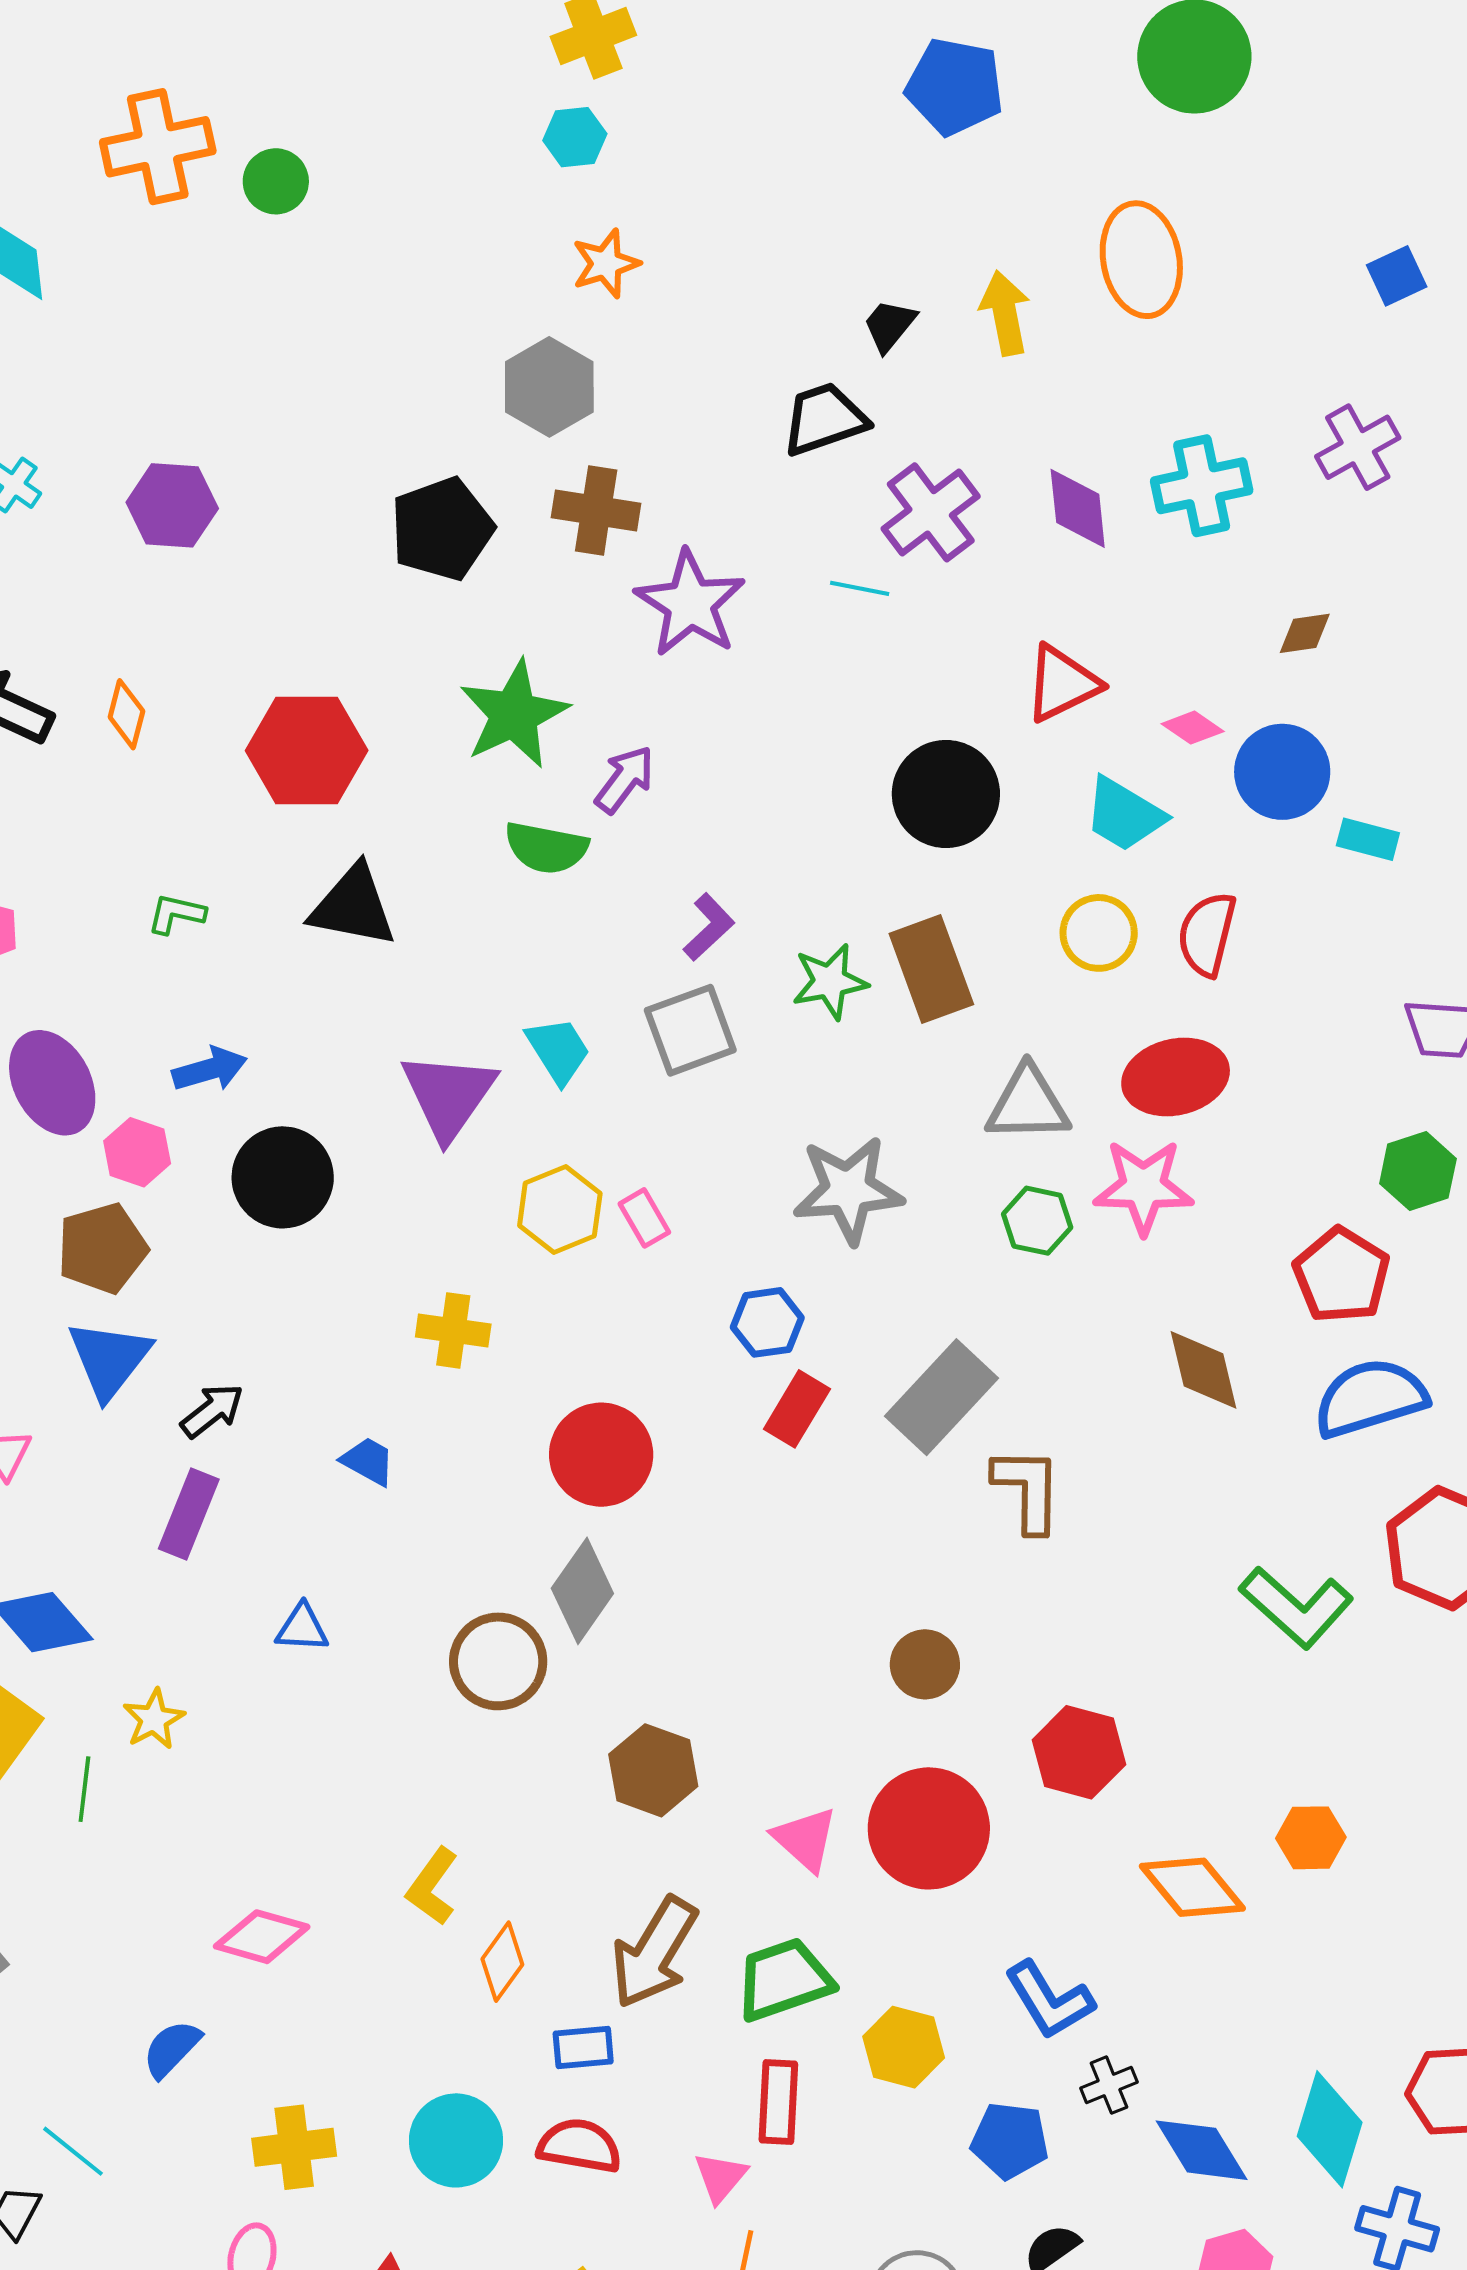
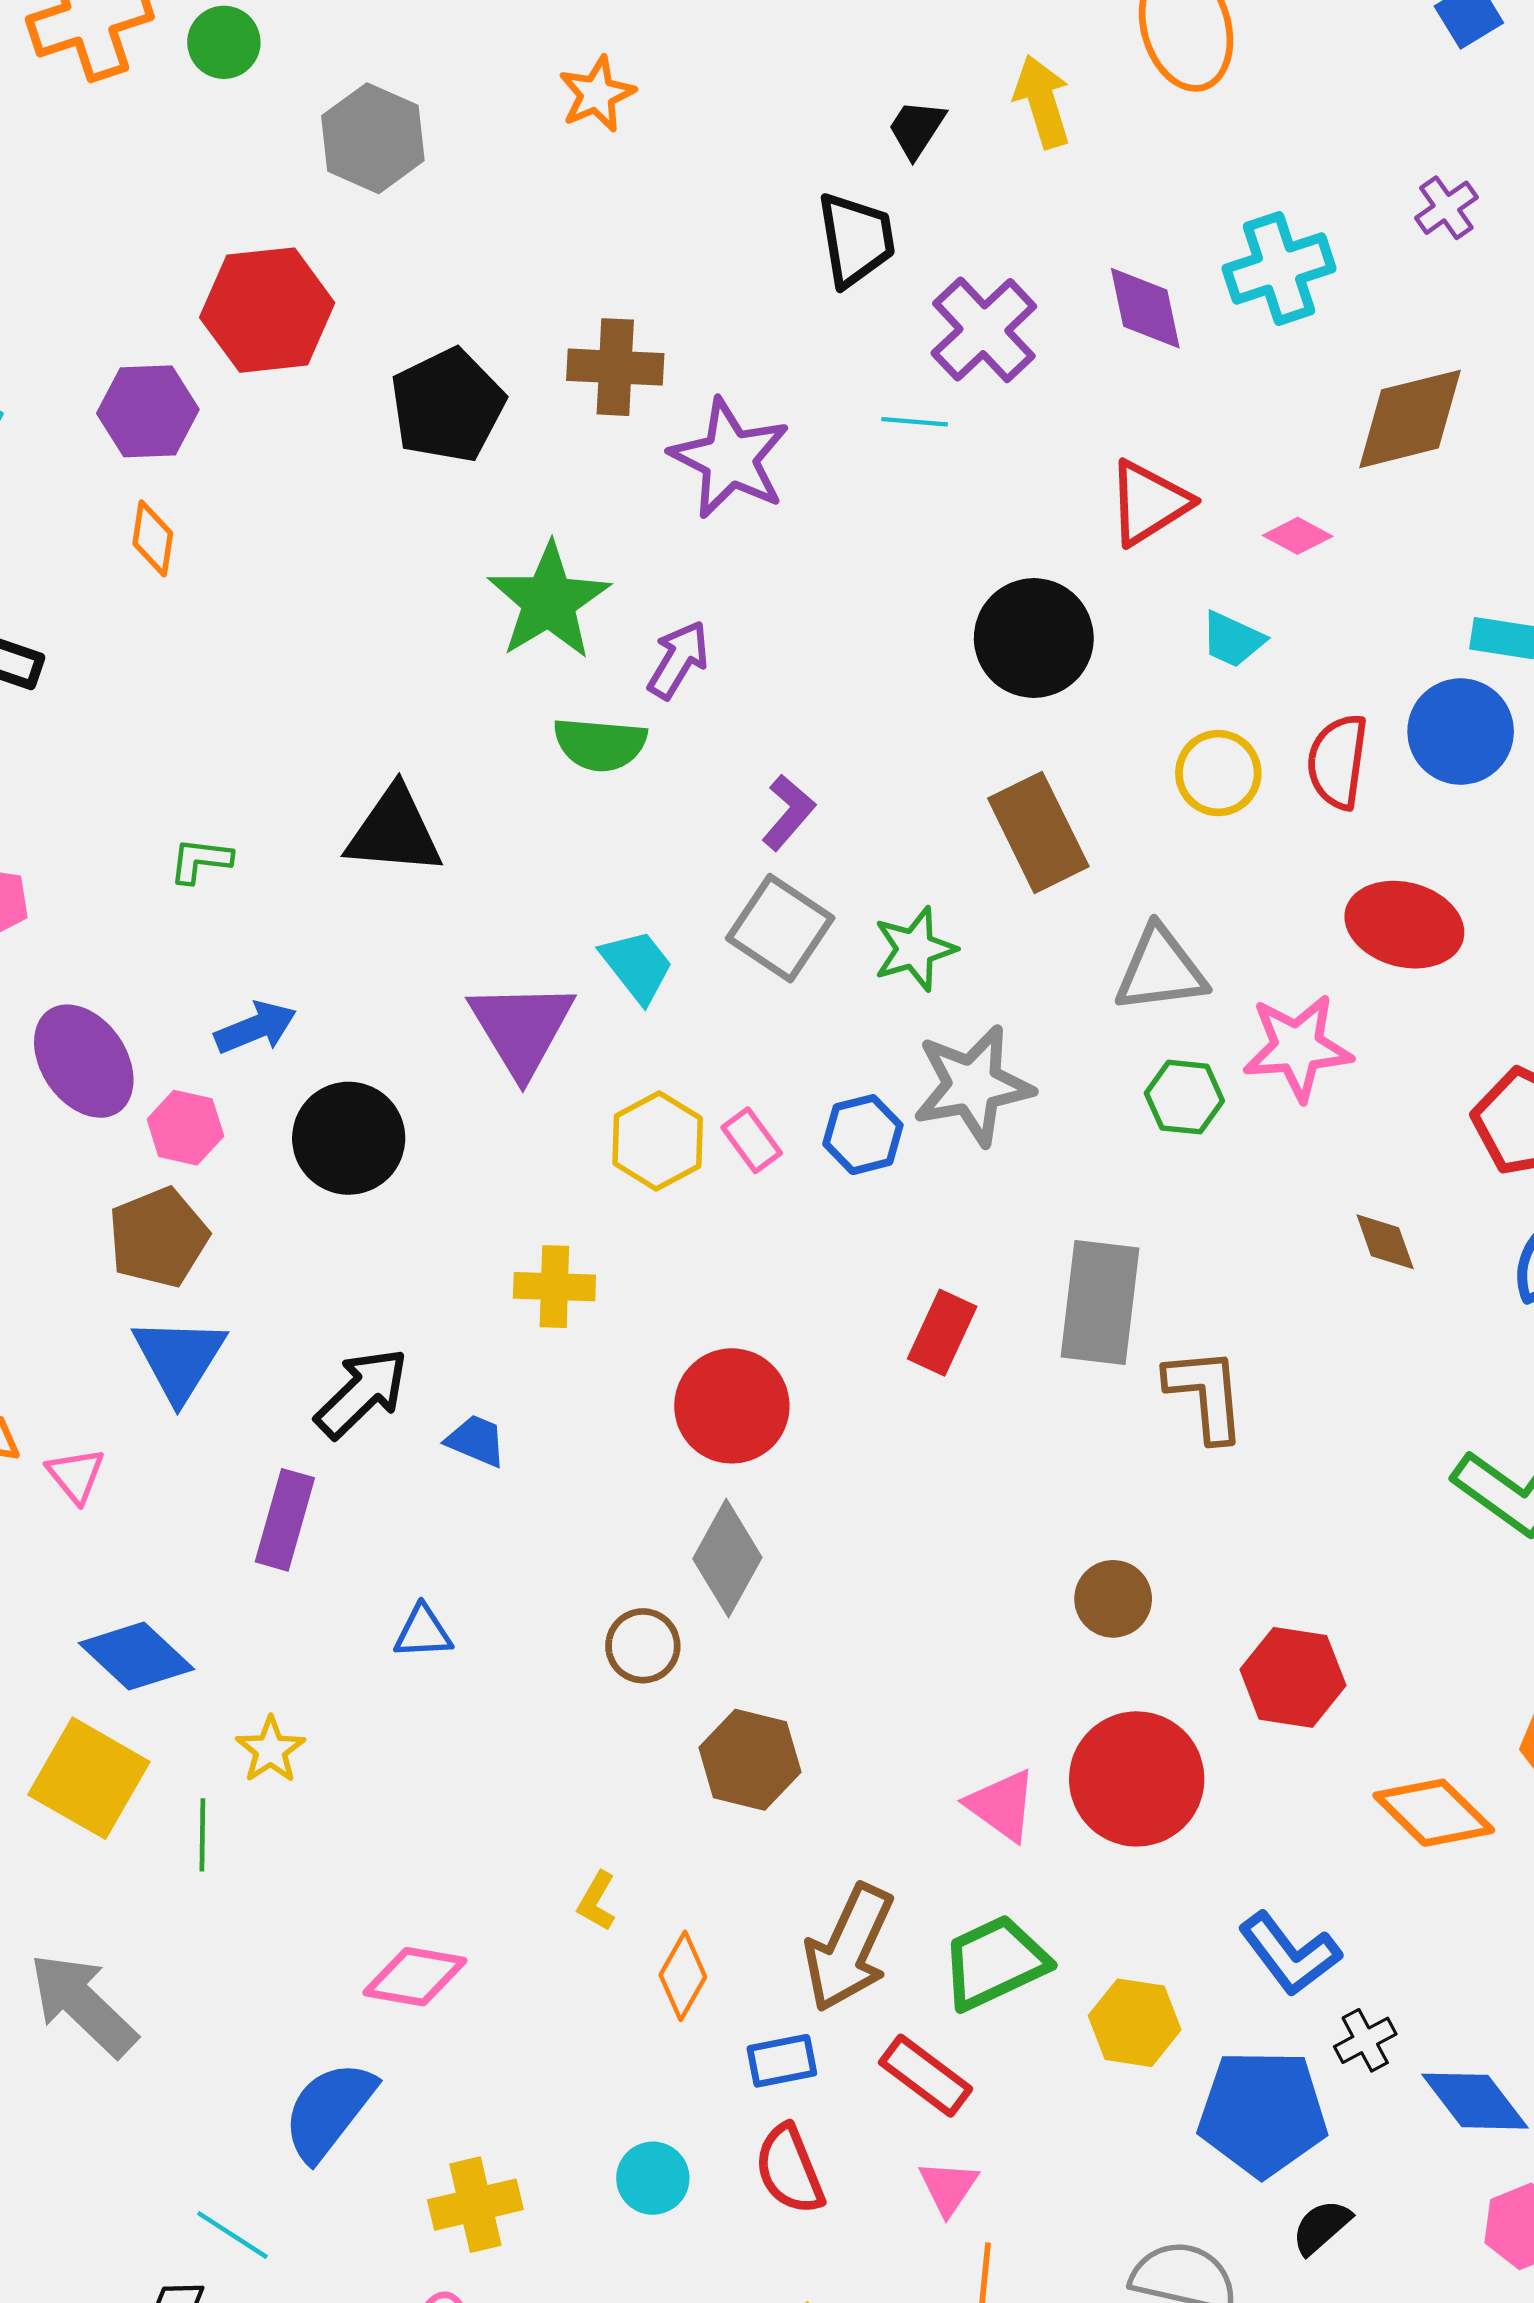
gray hexagon: (549, 387) -> (373, 138), moved
black trapezoid: (824, 419) -> (856, 239), turned 106
purple cross: (1358, 447) -> (1446, 208), size x0.7
brown diamond: (1305, 633) -> (1410, 419), size x2.0
orange diamond: (126, 714) -> (153, 538), moved
red hexagon: (307, 751) -> (267, 310), moved
blue circle: (1282, 772) -> (1461, 732), moved
cyan trapezoid: (1124, 814) -> (1233, 639), size x0.7
green star: (830, 982) -> (915, 949), moved
gray square: (690, 1030) -> (780, 928), turned -30
red ellipse: (1176, 1077) -> (1404, 925), moved, turned 34
blue hexagon: (767, 1322) -> (863, 1135), moved
brown diamond: (1203, 1370) -> (1385, 1242), size x0.7
gray rectangle: (942, 1397) -> (1100, 1303), turned -30
black arrow: (212, 1411) -> (362, 1393), moved, size x1.4
brown circle: (498, 1661) -> (643, 1646), size x0.7
brown hexagon: (653, 1770) -> (750, 1760), moved
yellow L-shape: (432, 1886) -> (597, 1901), size x0.7
blue semicircle: (172, 2049) -> (329, 2111), size x1.5
red rectangle: (778, 2102) -> (926, 2076), moved, turned -50
cyan circle: (456, 2140) -> (653, 2178), size x0.7
blue pentagon: (1010, 2141) -> (1263, 2113), size x1.5
red semicircle: (579, 2146) -> (789, 2169), turned -116

